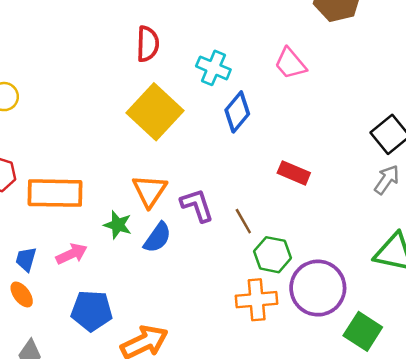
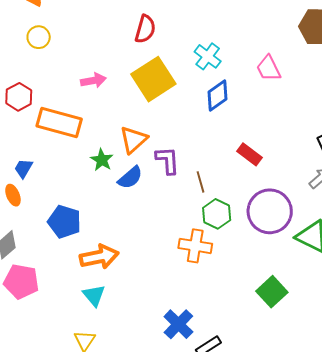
red semicircle: (148, 44) -> (145, 29), moved
pink arrow: (72, 254) -> (93, 80), moved
purple circle: (318, 288) -> (270, 211), moved

